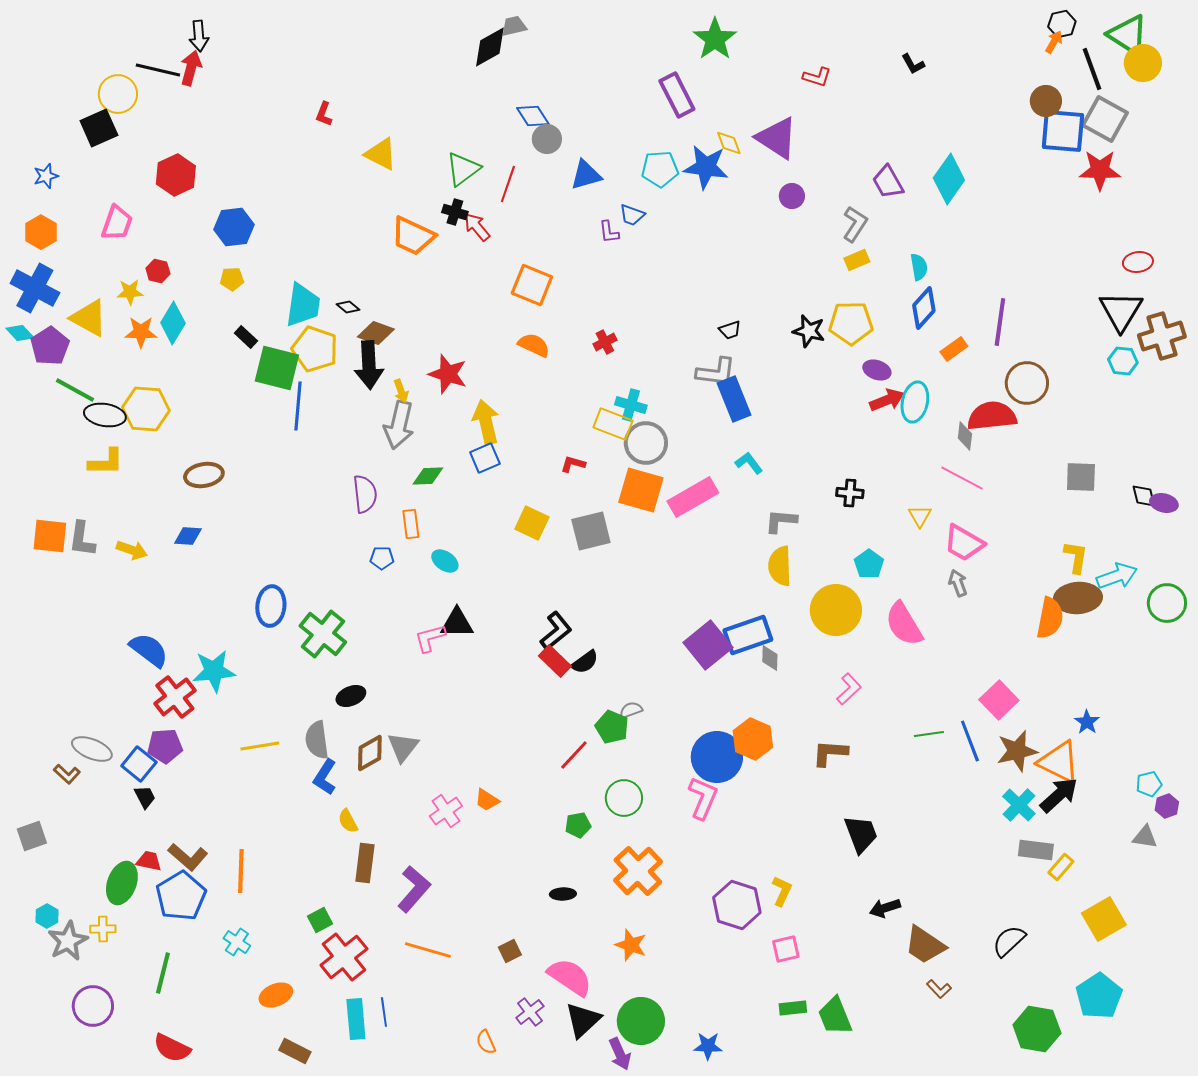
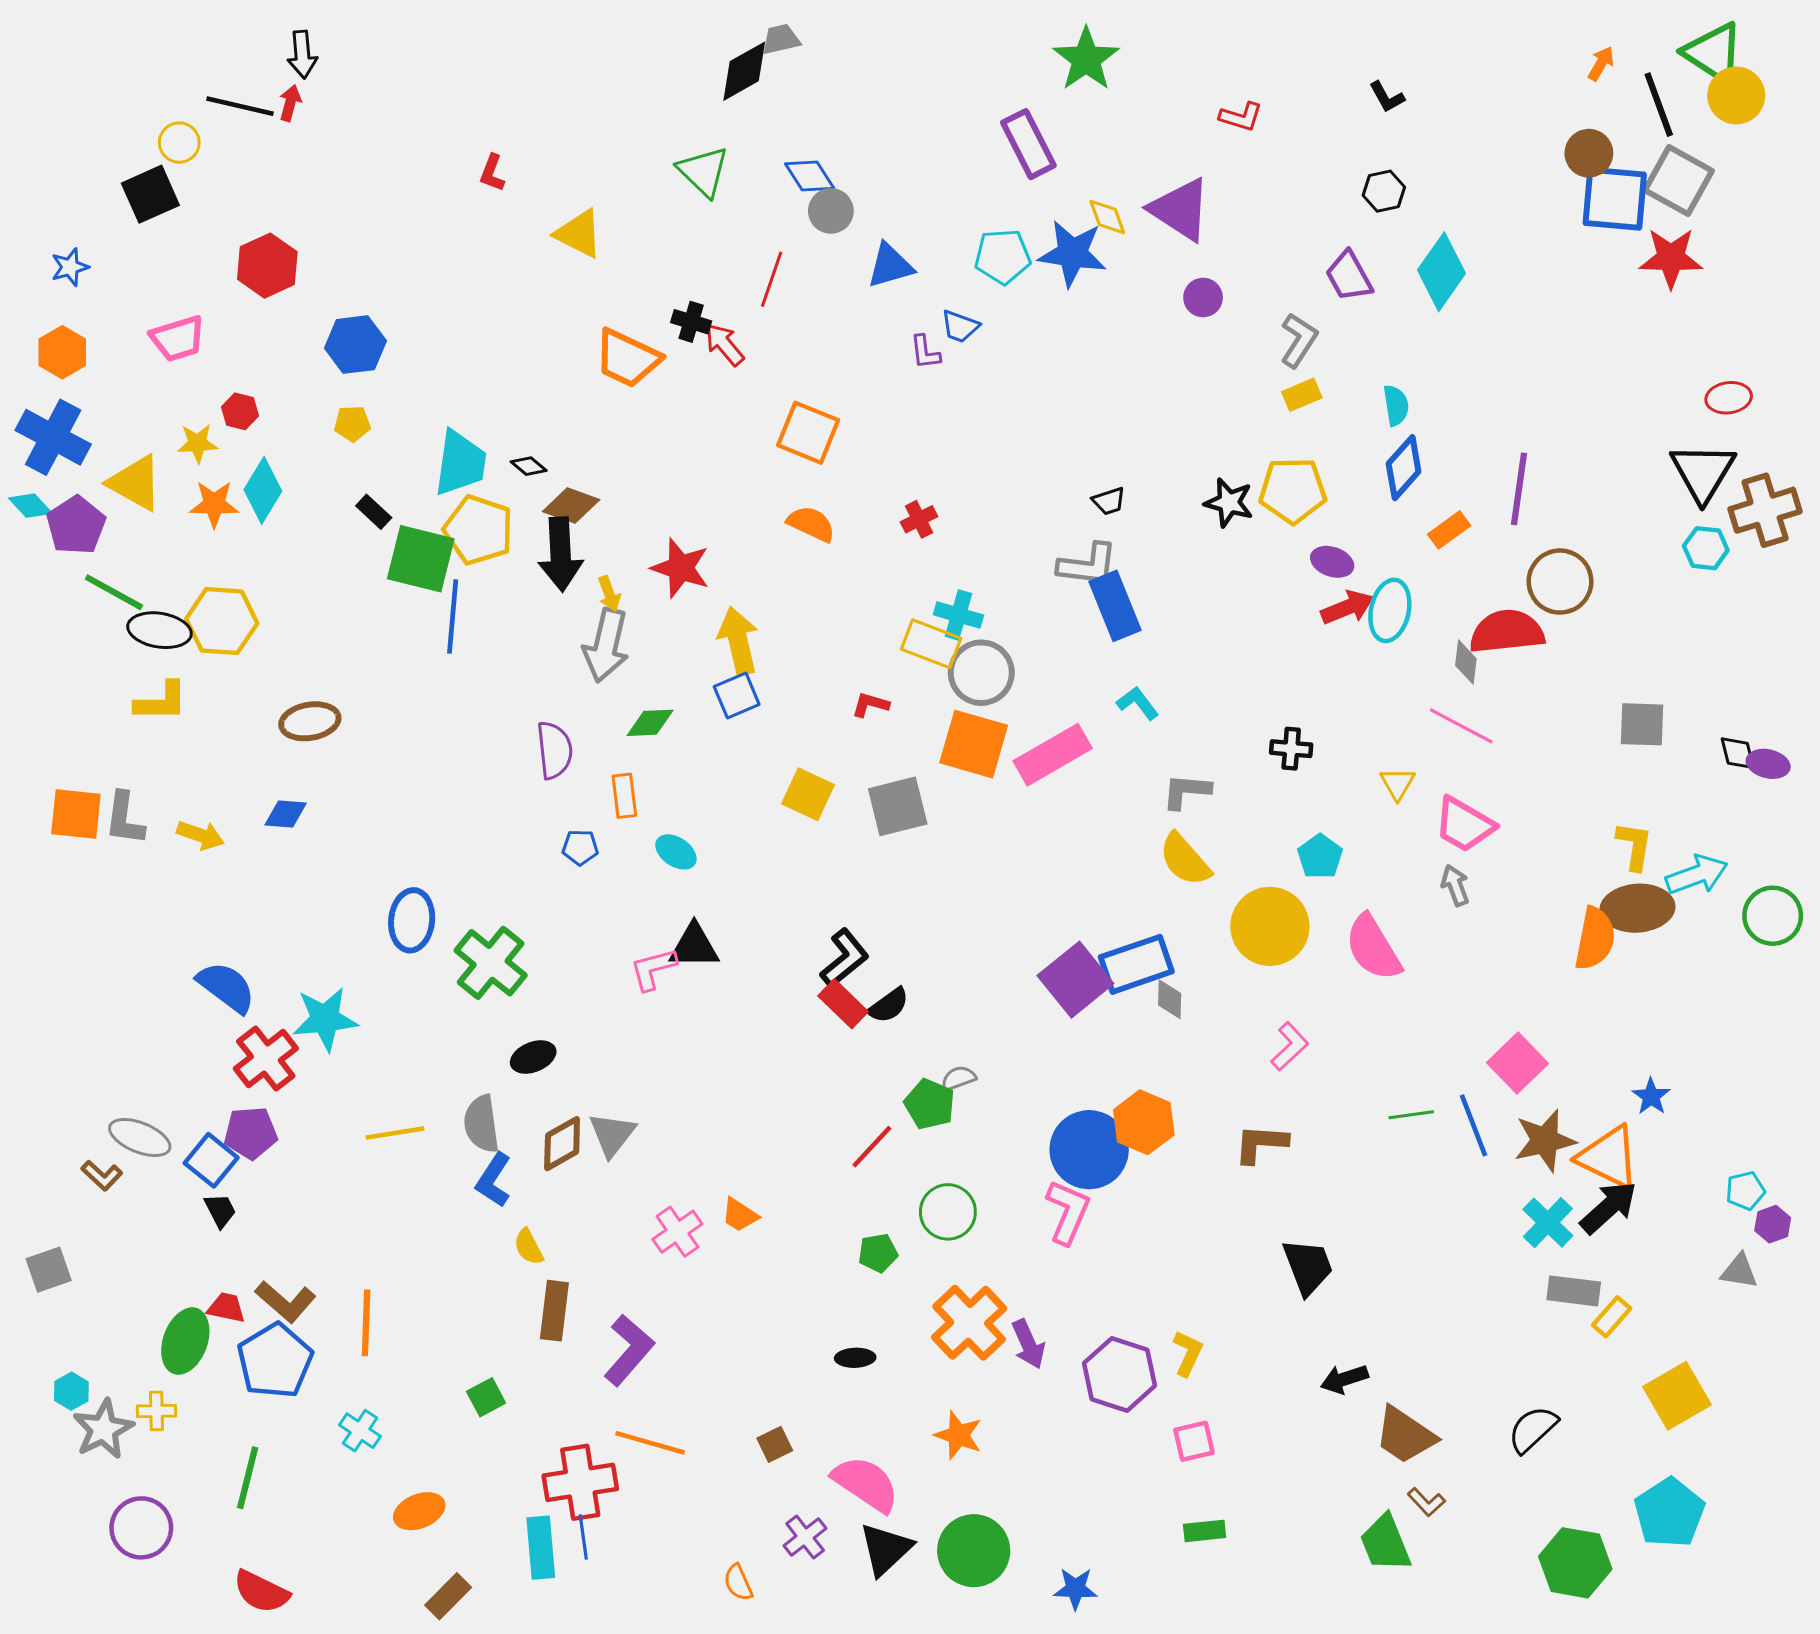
black hexagon: (1062, 24) -> (1384, 191), moved
red arrow: (191, 68) -> (290, 103), size x0.7
yellow circle: (118, 94) -> (179, 143), size x0.7
green triangle: (463, 169) -> (703, 171), moved, turned -39
pink trapezoid: (117, 223) -> (178, 339), turned 54
yellow semicircle: (780, 566) -> (1185, 860), turned -39
red cross: (344, 957) -> (580, 1482), moved, turned 30
green trapezoid: (835, 1016) -> (1385, 1543), moved
brown rectangle: (295, 1051) -> (448, 1596), turned -72
purple arrow: (620, 1054) -> (1028, 1344), moved

